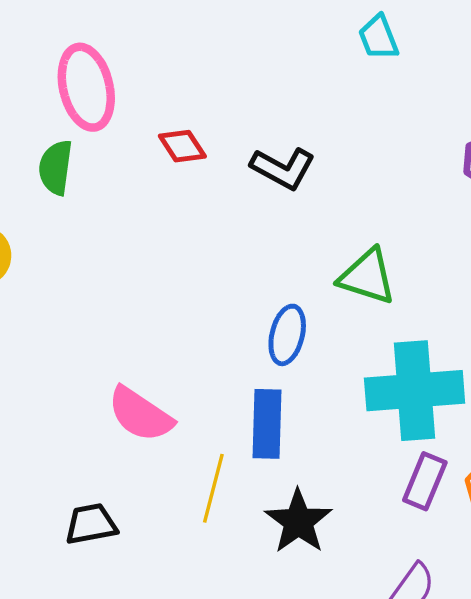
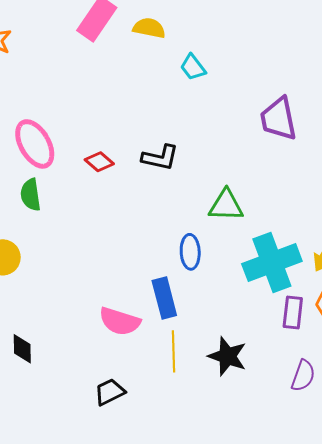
blue rectangle: (267, 424) -> (164, 298), moved

